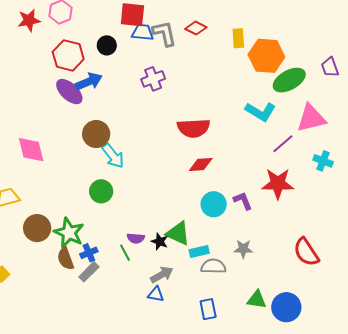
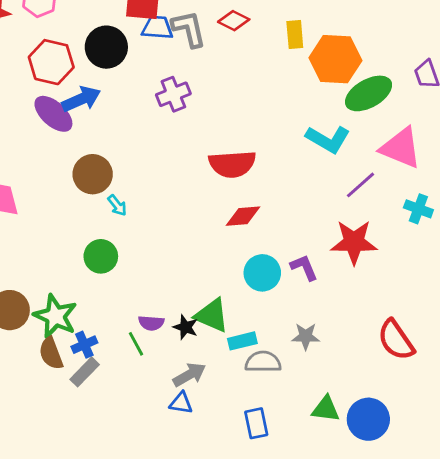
black circle: (107, 45) -> (106, 47), size x1.5
pink triangle: (311, 118) -> (401, 148), turned 36
cyan arrow: (113, 156) -> (117, 205), size x0.6

